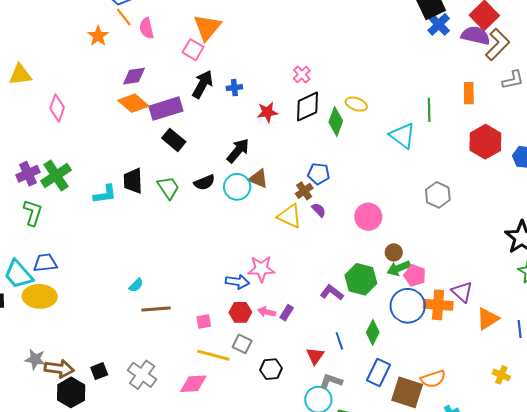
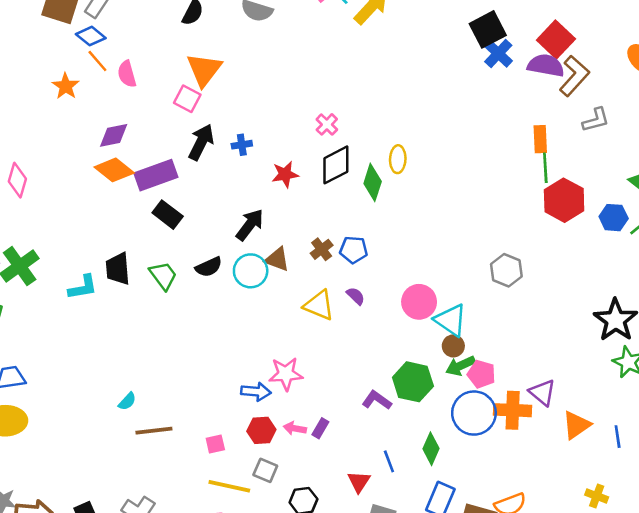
yellow ellipse: (356, 104) -> (398, 159), turned 75
green line: (429, 110) -> (545, 168), moved
cyan triangle: (402, 136) -> (451, 320), moved
brown cross: (304, 191) -> (322, 249), moved

